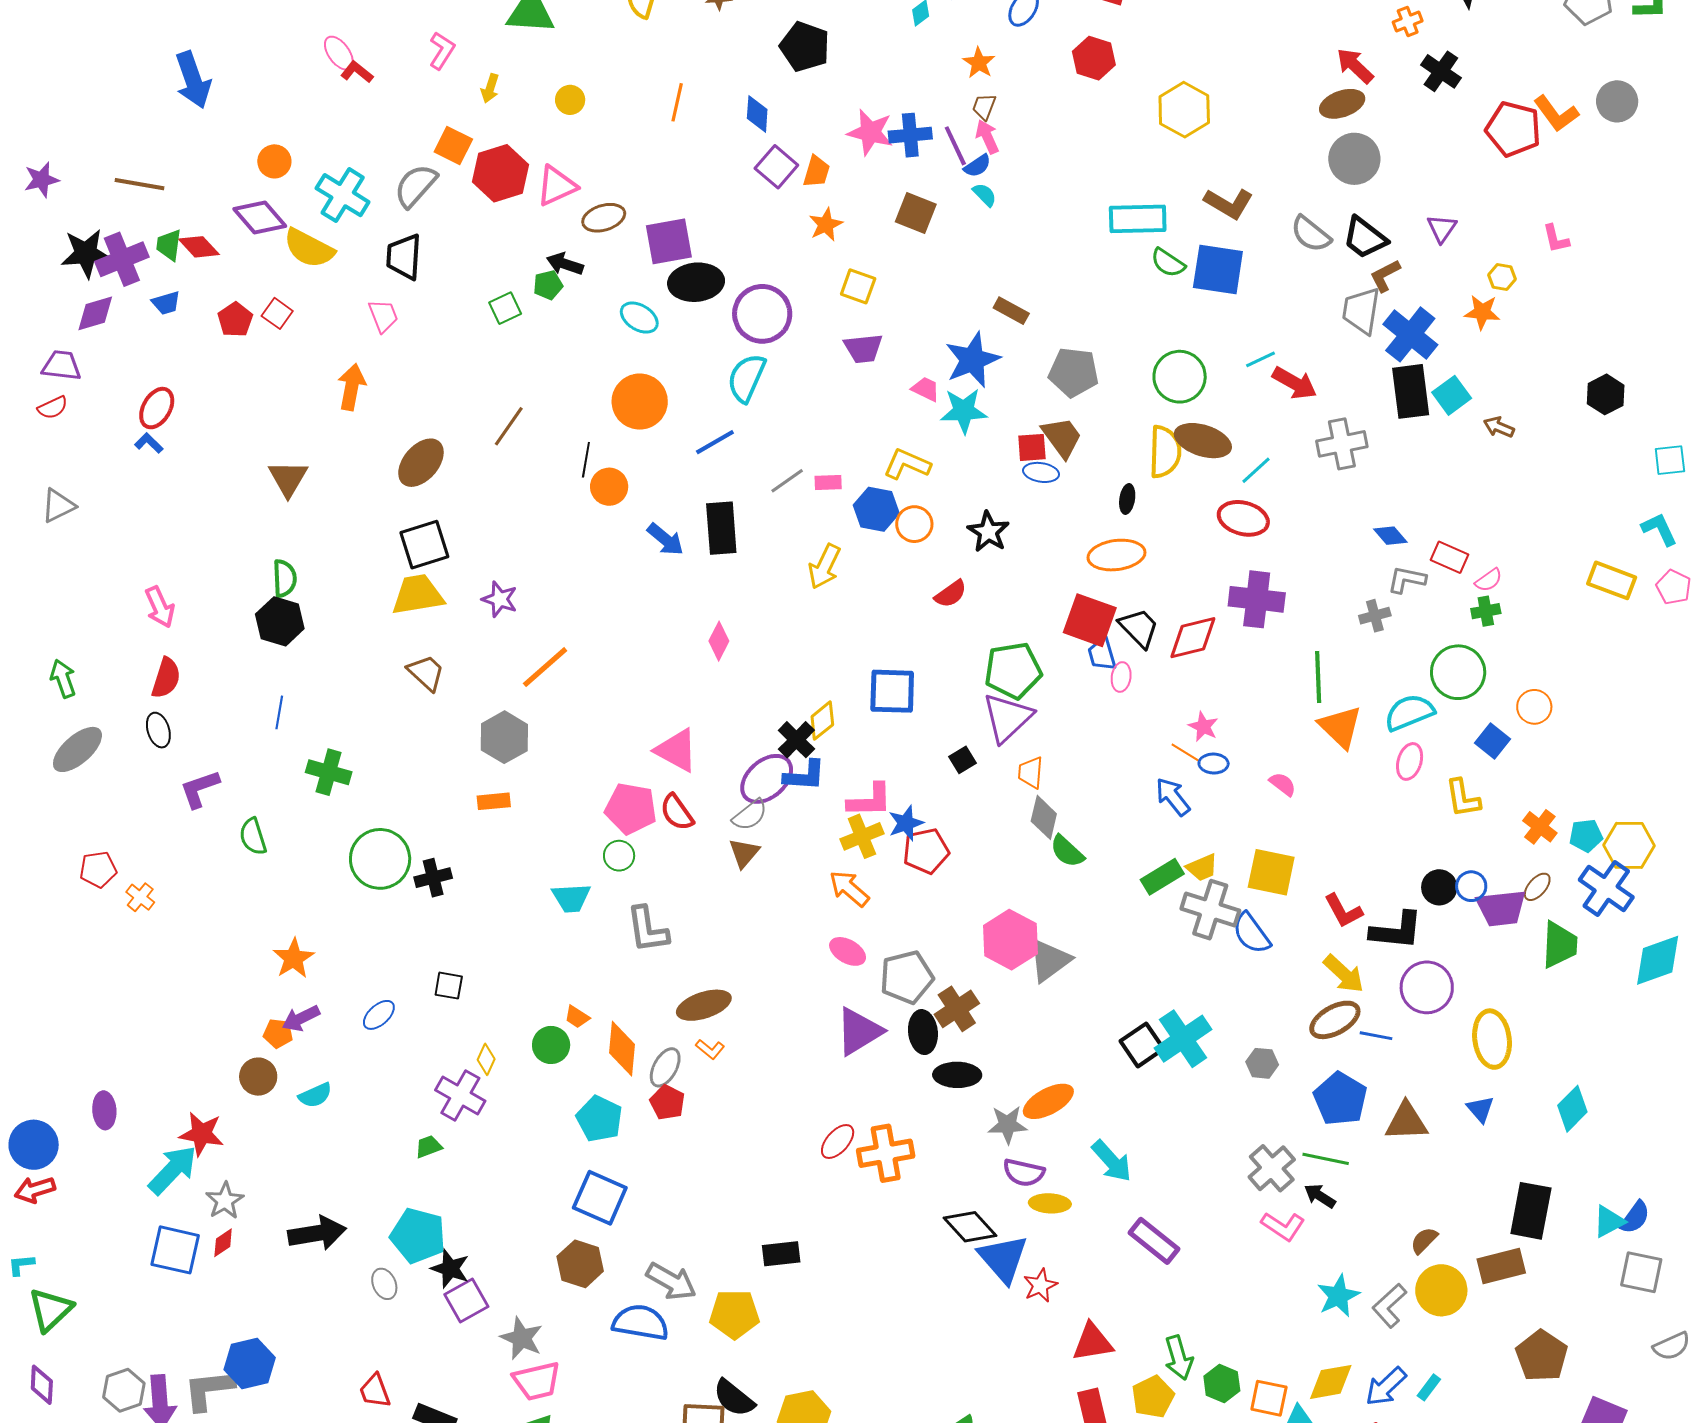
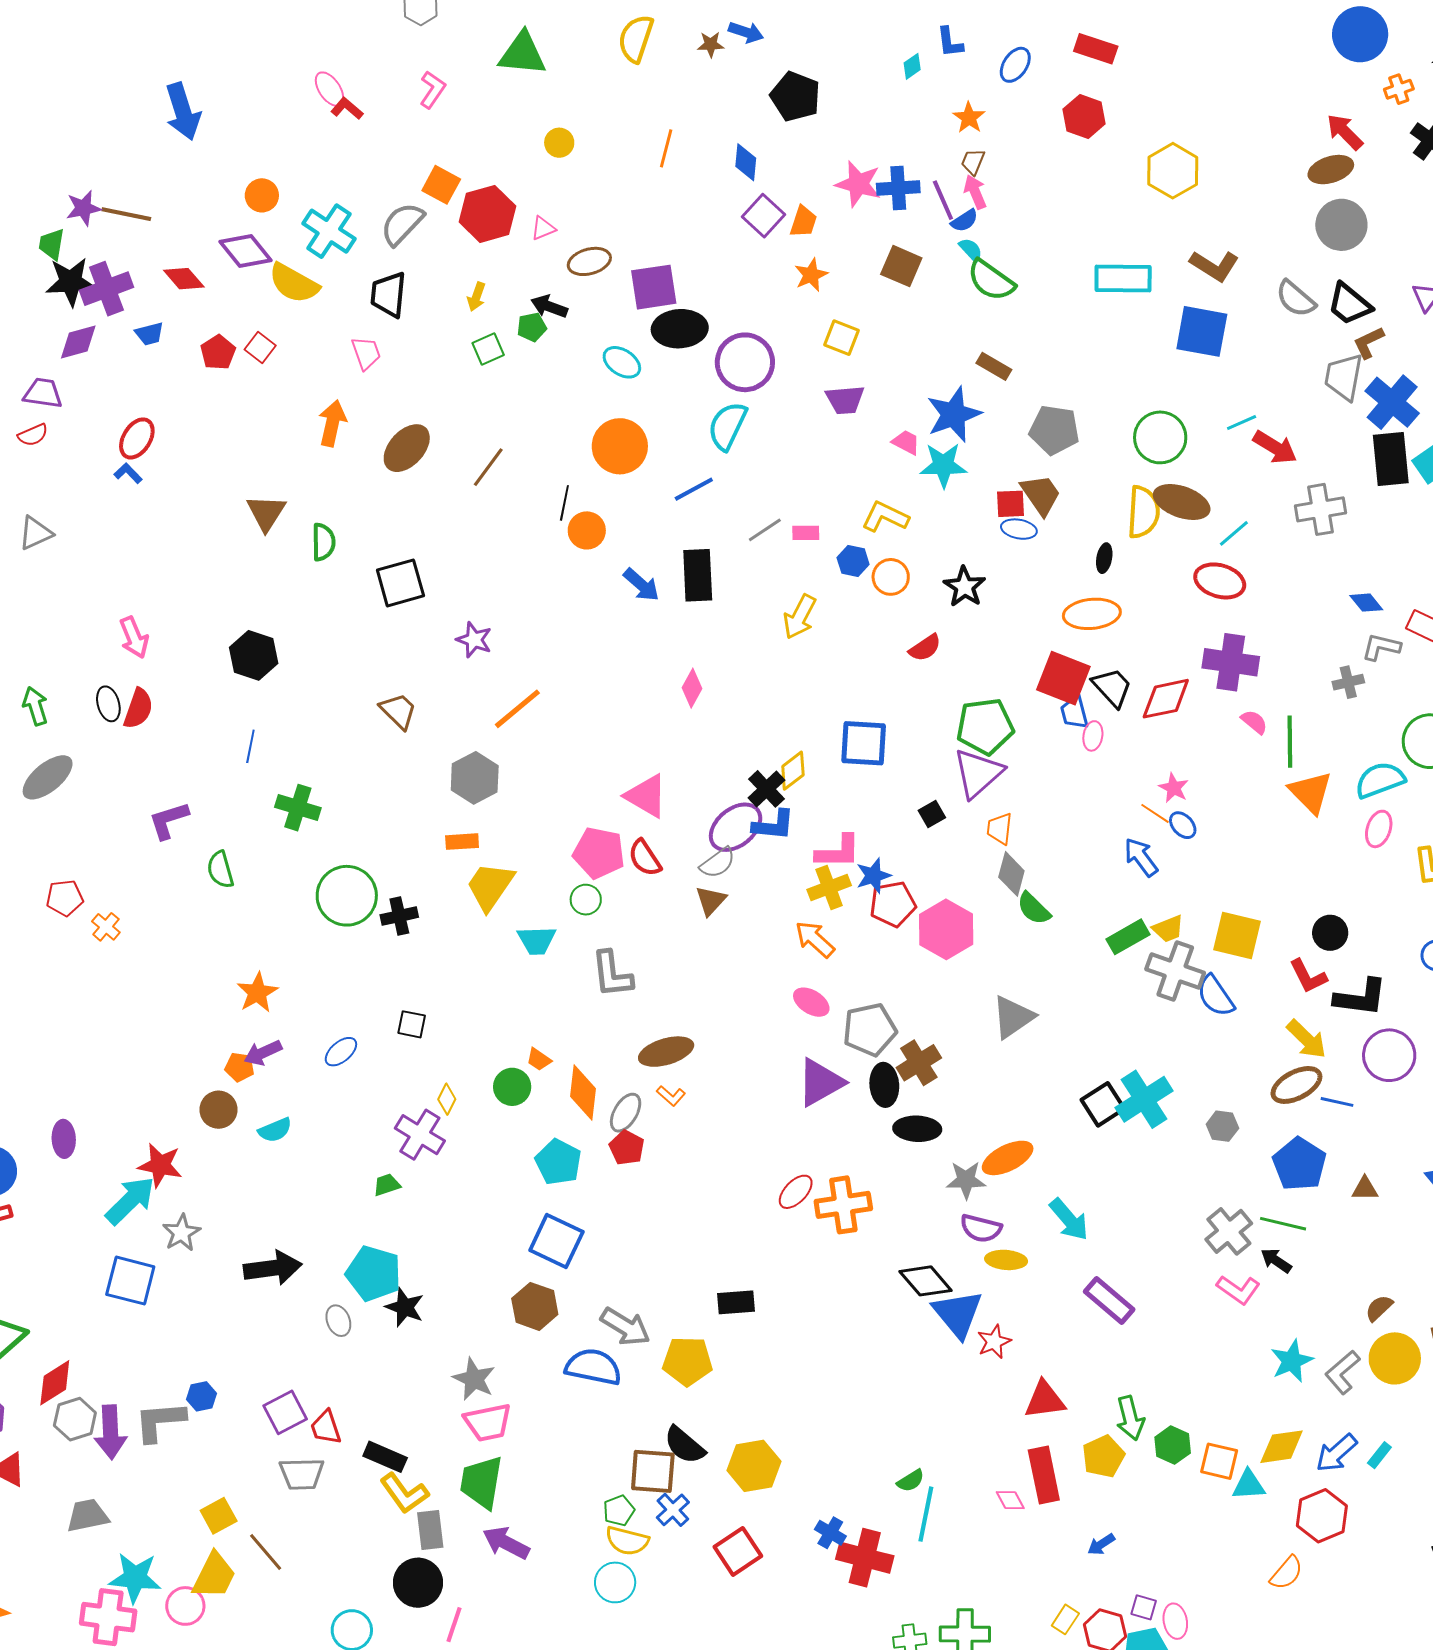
yellow arrow: (490, 88) -> (476, 297), moved
purple star: (41, 180) -> (83, 208), moved
pink triangle: (557, 186) -> (543, 228), size x0.6
green trapezoid: (169, 245) -> (52, 244), moved
green semicircle: (1168, 263) -> (991, 280), moved, size x1.4
brown ellipse: (421, 463) -> (407, 448), moved
blue hexagon: (876, 509) -> (853, 561), size x0.7
green semicircle: (285, 578) -> (323, 542), moved
yellow trapezoid: (418, 595) -> (490, 886), moved, turned -48
black ellipse: (158, 730) -> (108, 704), moved
blue ellipse: (1214, 764) -> (1183, 825), turned 44
pink semicircle: (1283, 784) -> (1254, 722), moved
black circle: (1439, 887) -> (1330, 933), moved
pink hexagon: (1010, 940) -> (946, 929), moved
brown triangle: (1406, 1122) -> (1365, 1189), size x0.6
red diamond: (223, 1243) -> (55, 1383), moved, size x1.6
purple square: (466, 1300) -> (285, 1412), moved
blue hexagon: (250, 1364) -> (201, 1396), size x0.6

